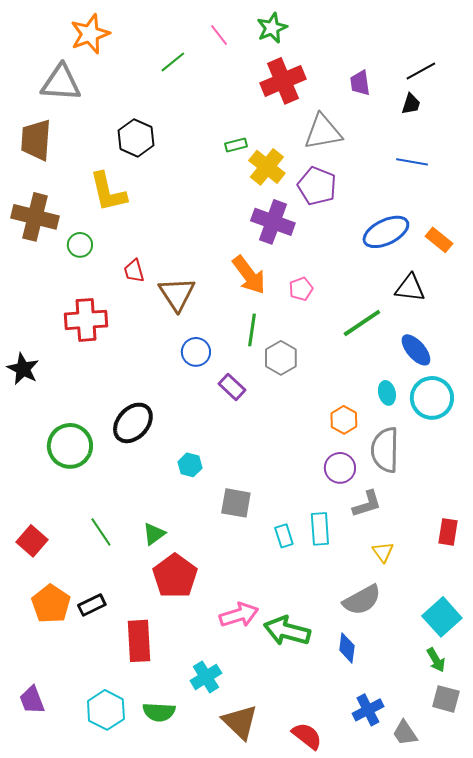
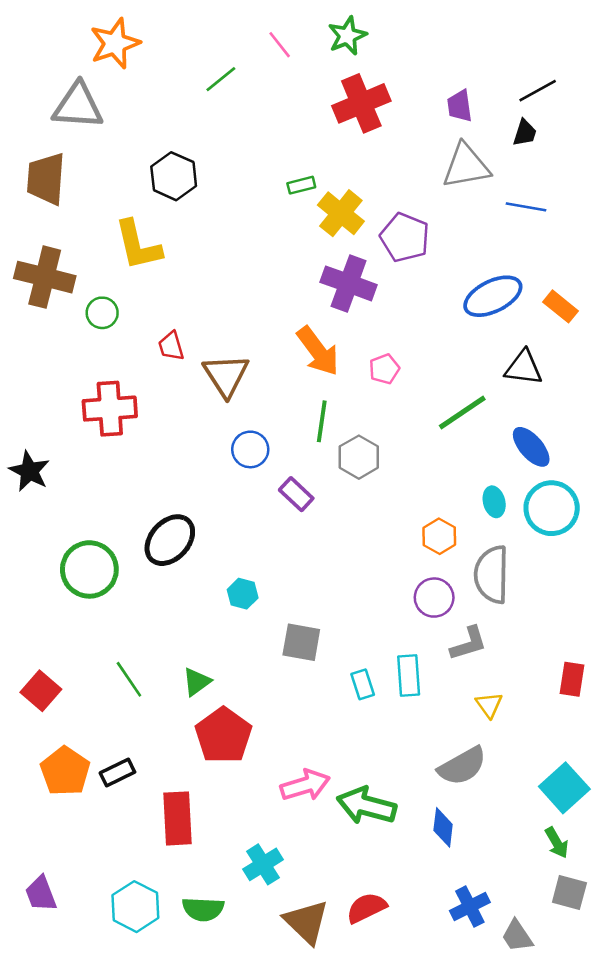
gray triangle: (323, 132) -> (466, 166), moved
red semicircle: (307, 736) -> (366, 908), moved, turned -64

